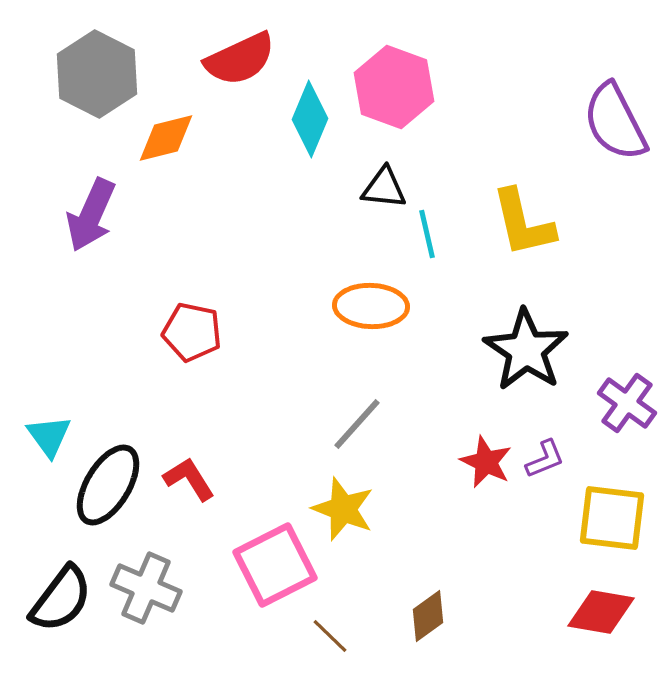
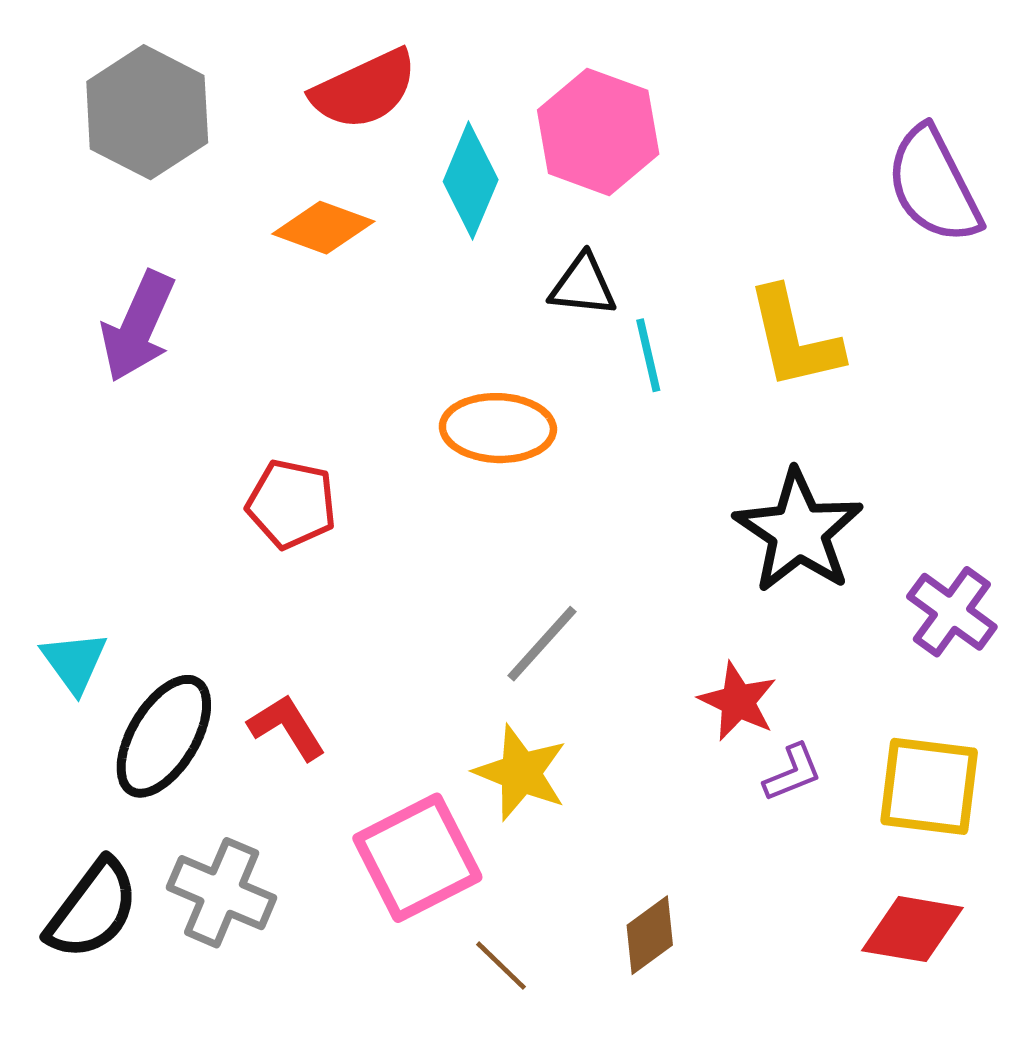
orange diamond: (166, 138) -> (323, 228), moved, turned 34
orange ellipse: (371, 306) -> (498, 428), moved
purple L-shape: (545, 459) -> (792, 773), moved

